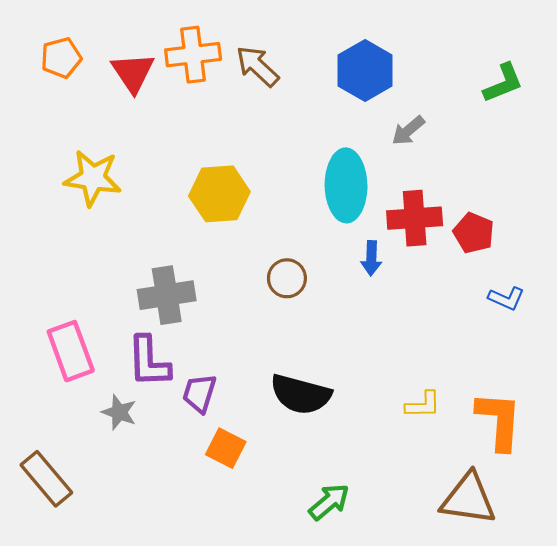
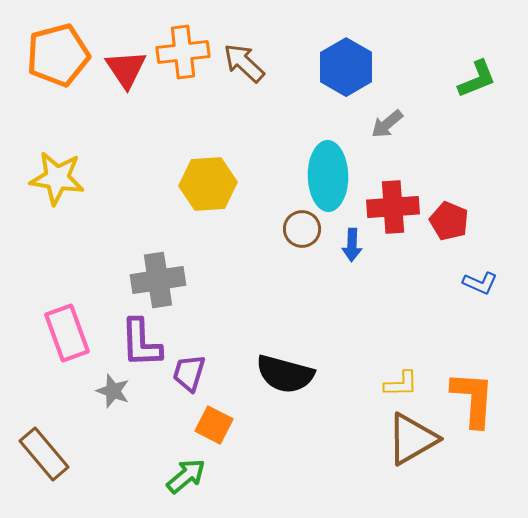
orange pentagon: (61, 58) -> (58, 55), size x1.6
yellow star: (93, 178) -> (57, 178), moved
brown circle: (287, 278) -> (302, 229), moved
brown triangle: (468, 499) -> (412, 439), moved, turned -38
green arrow: (329, 502) -> (186, 476), moved

